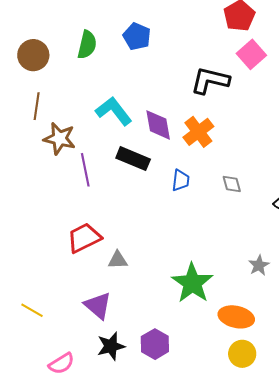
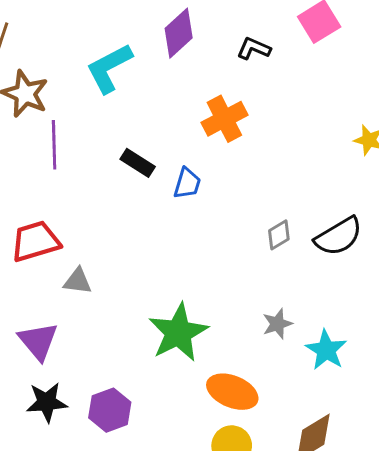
black L-shape: (210, 81) -> (254, 49), size x0.6
cyan L-shape: (114, 111) -> (109, 68), turned -90
purple diamond: (158, 125) -> (179, 33), moved, turned 48
black rectangle: (133, 159) -> (138, 163), moved, size x0.7
gray diamond: (232, 184) -> (279, 235), moved, turned 65

